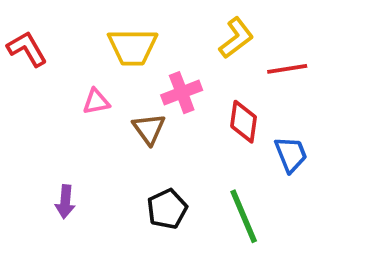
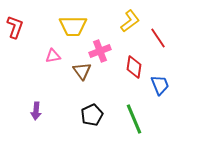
red L-shape: (27, 49) -> (15, 27), turned 50
red line: (287, 69) -> (158, 38), turned 65

